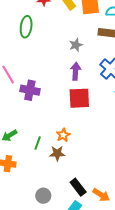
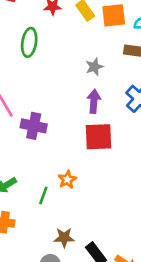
orange star: (63, 135) -> (67, 180), moved
brown star: (57, 153) -> (64, 238), moved

